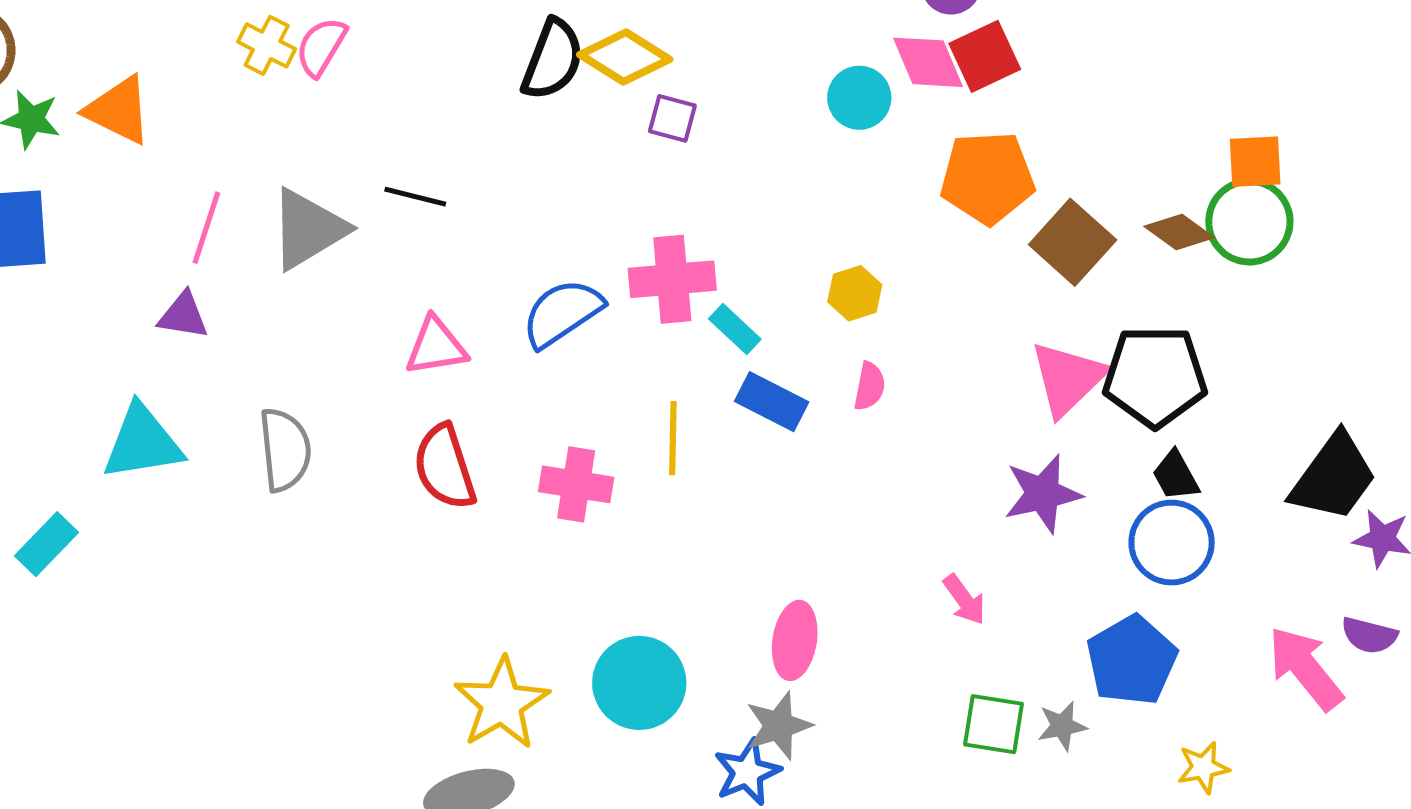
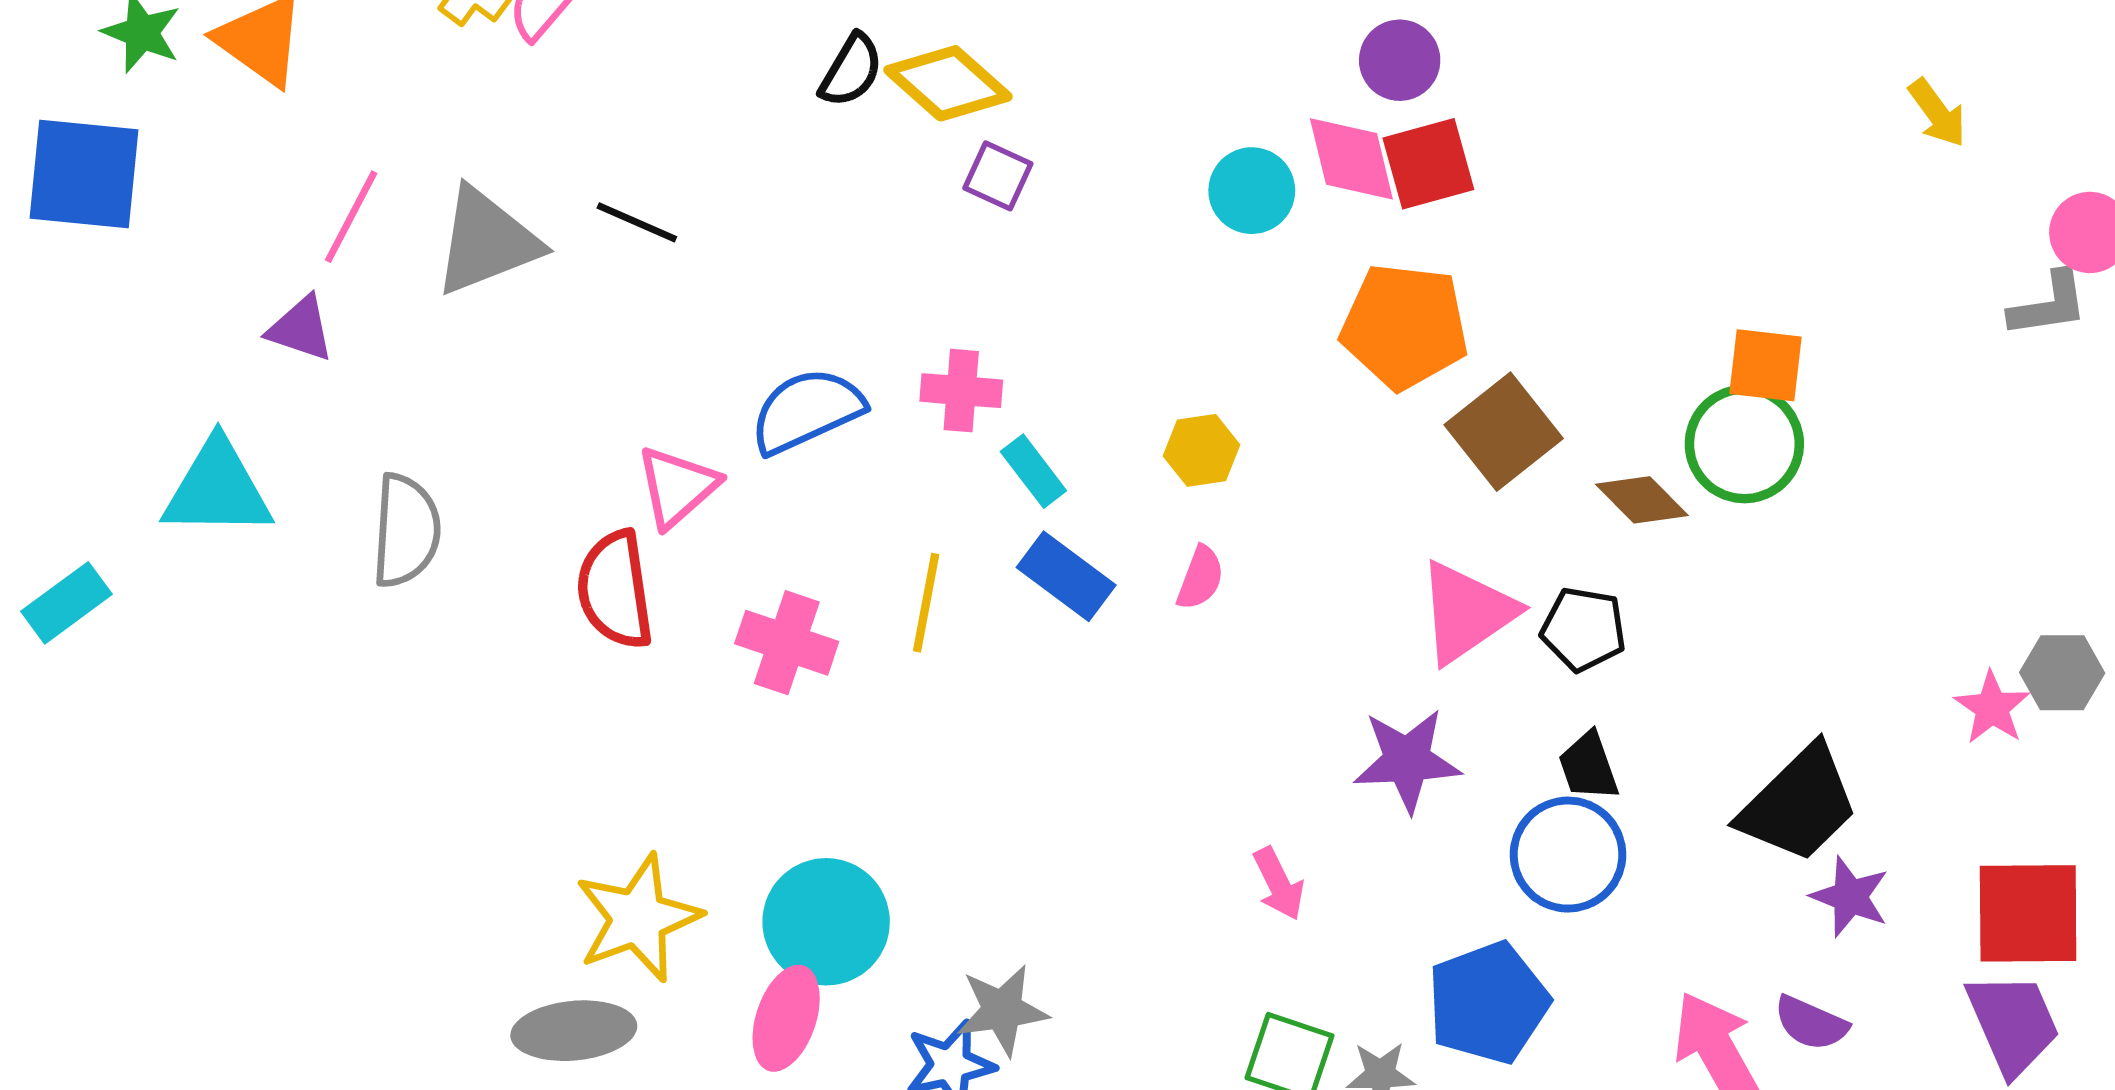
black semicircle: (553, 60) -> (851, 70), size x0.7
brown diamond: (1179, 232) -> (1642, 500), moved
pink cross: (672, 279) -> (961, 391), size x0.7
pink triangle: (436, 346) -> (677, 487), moved, turned -42
black pentagon: (1155, 376) -> (1584, 629), size x0.6
pink ellipse: (795, 640) -> (786, 1018), moved

